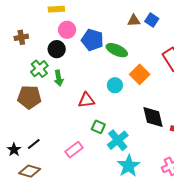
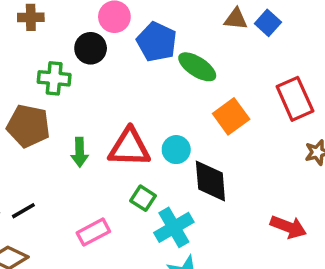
green cross: (39, 69) -> (54, 78), turned 36
green arrow: (59, 78) -> (80, 152), moved
cyan circle: (115, 85) -> (176, 150), moved
red triangle: (86, 100) -> (129, 147), size x1.4
black diamond: (153, 117) -> (210, 181), moved

